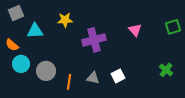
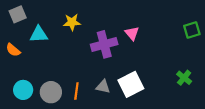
pink triangle: (135, 30) -> (132, 33), moved
cyan circle: (21, 64) -> (23, 90), moved
gray circle: (46, 71) -> (51, 92), moved
white square: (118, 76) -> (131, 84), size x1.6

